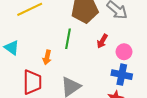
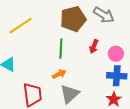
orange arrow: (47, 57) -> (59, 74), moved, turned -120

